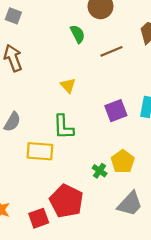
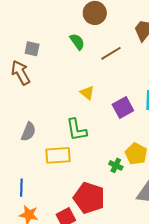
gray square: (13, 16) -> (32, 49), moved
yellow triangle: (68, 85) -> (87, 93), moved

